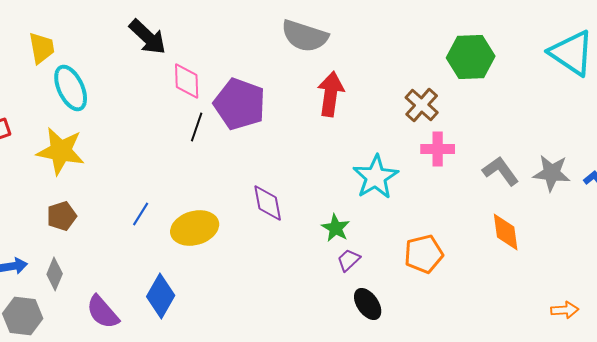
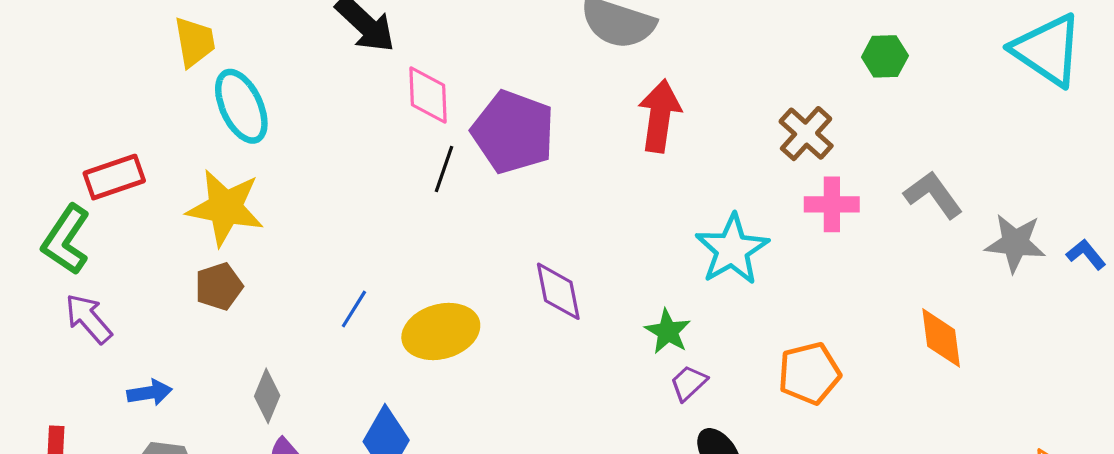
green hexagon: (471, 57) -> (885, 56), size x0.6
gray L-shape: (501, 171) -> (933, 195), moved
brown pentagon: (62, 216) -> (219, 286), moved
gray diamond: (55, 274) -> (267, 396), moved

